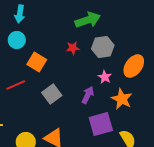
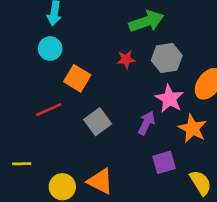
pink star: (105, 77) -> (169, 99), size x1.5
purple square: (101, 124) -> (164, 162), size x0.7

